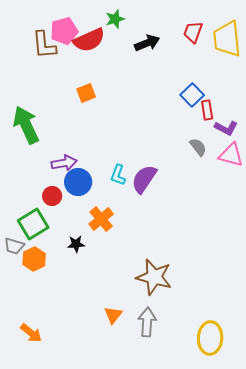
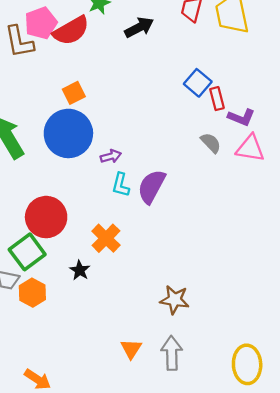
purple arrow: (64, 163) -> (111, 156), moved, size x0.7
blue circle: (78, 182) -> (68, 133), moved, size x1.5
red circle: (52, 196) -> (46, 217), size x1.8
black star: (76, 244) -> (80, 270), turned -30
brown star: (154, 277) -> (175, 300), size x0.7

